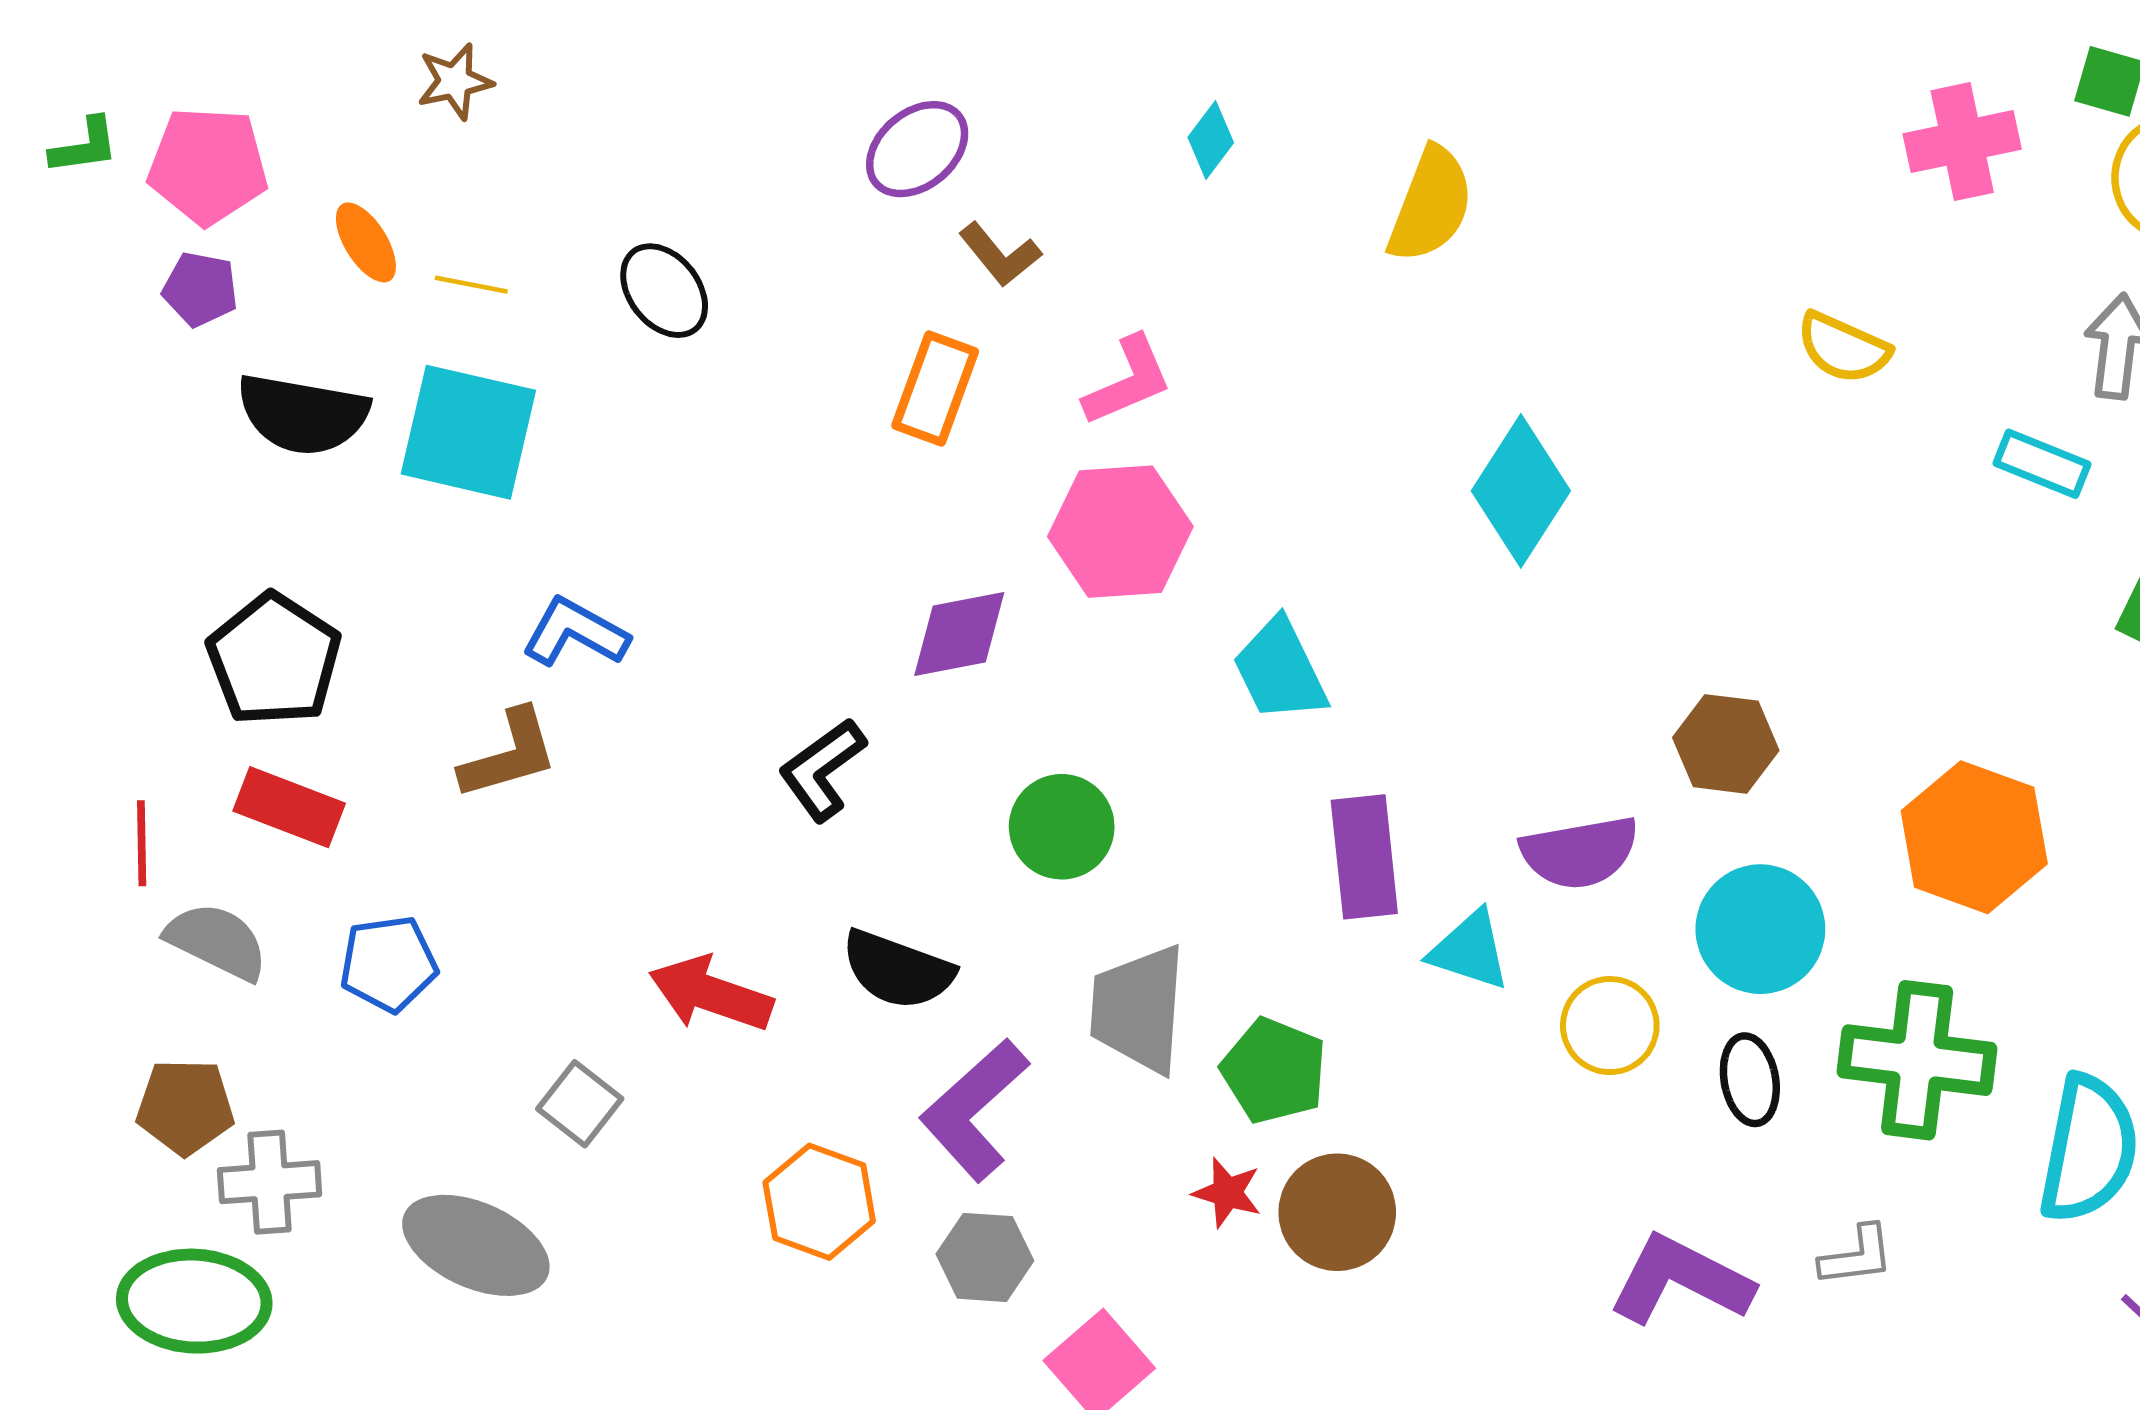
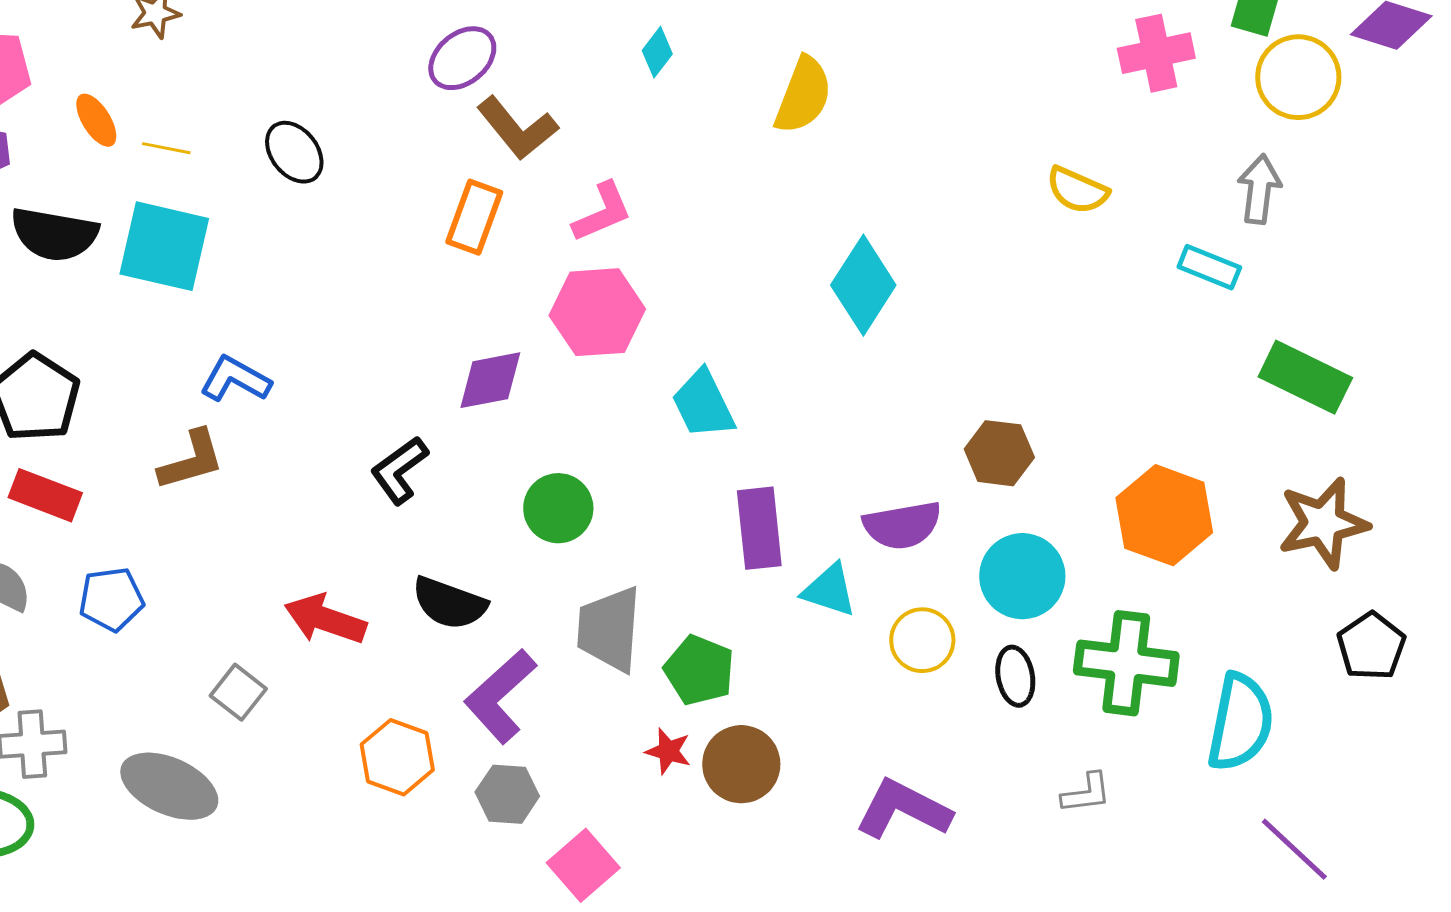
brown L-shape: (1000, 254) -> (517, 128), size x1.5
purple L-shape: (1681, 1280) -> (903, 809), moved

